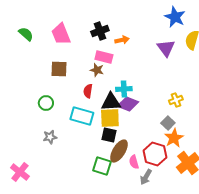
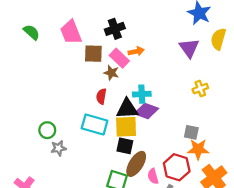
orange arrow: (122, 40) -> (136, 51), moved
pink rectangle: (104, 57) -> (119, 58), turned 30
brown square: (59, 69) -> (93, 54), moved
yellow cross: (176, 100) -> (200, 89), moved
green circle: (46, 103) -> (47, 130), moved
gray square: (168, 123) -> (191, 132), turned -32
orange star: (174, 138) -> (198, 149), turned 30

